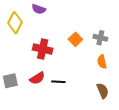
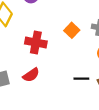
black line: (58, 82) -> (81, 79), moved

